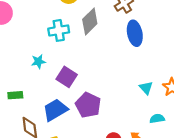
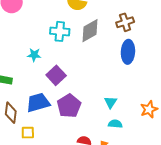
cyan triangle: (146, 88) -> (111, 102), moved
cyan semicircle: (157, 119) -> (115, 124), moved

